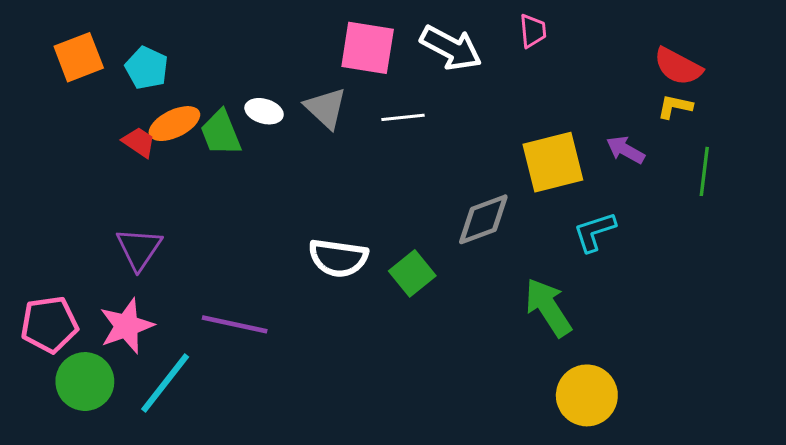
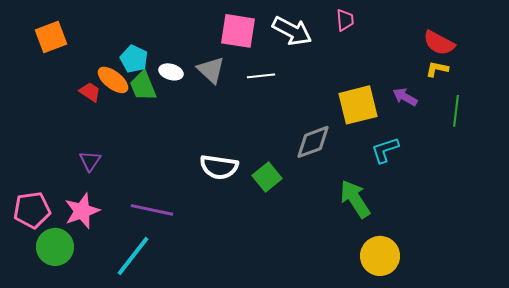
cyan pentagon: (147, 68) -> (134, 59), moved
orange ellipse: (174, 124) -> (113, 80), turned 64
purple triangle: (139, 249) -> (90, 161), size x0.7
cyan line: (165, 383) -> (133, 256), moved

